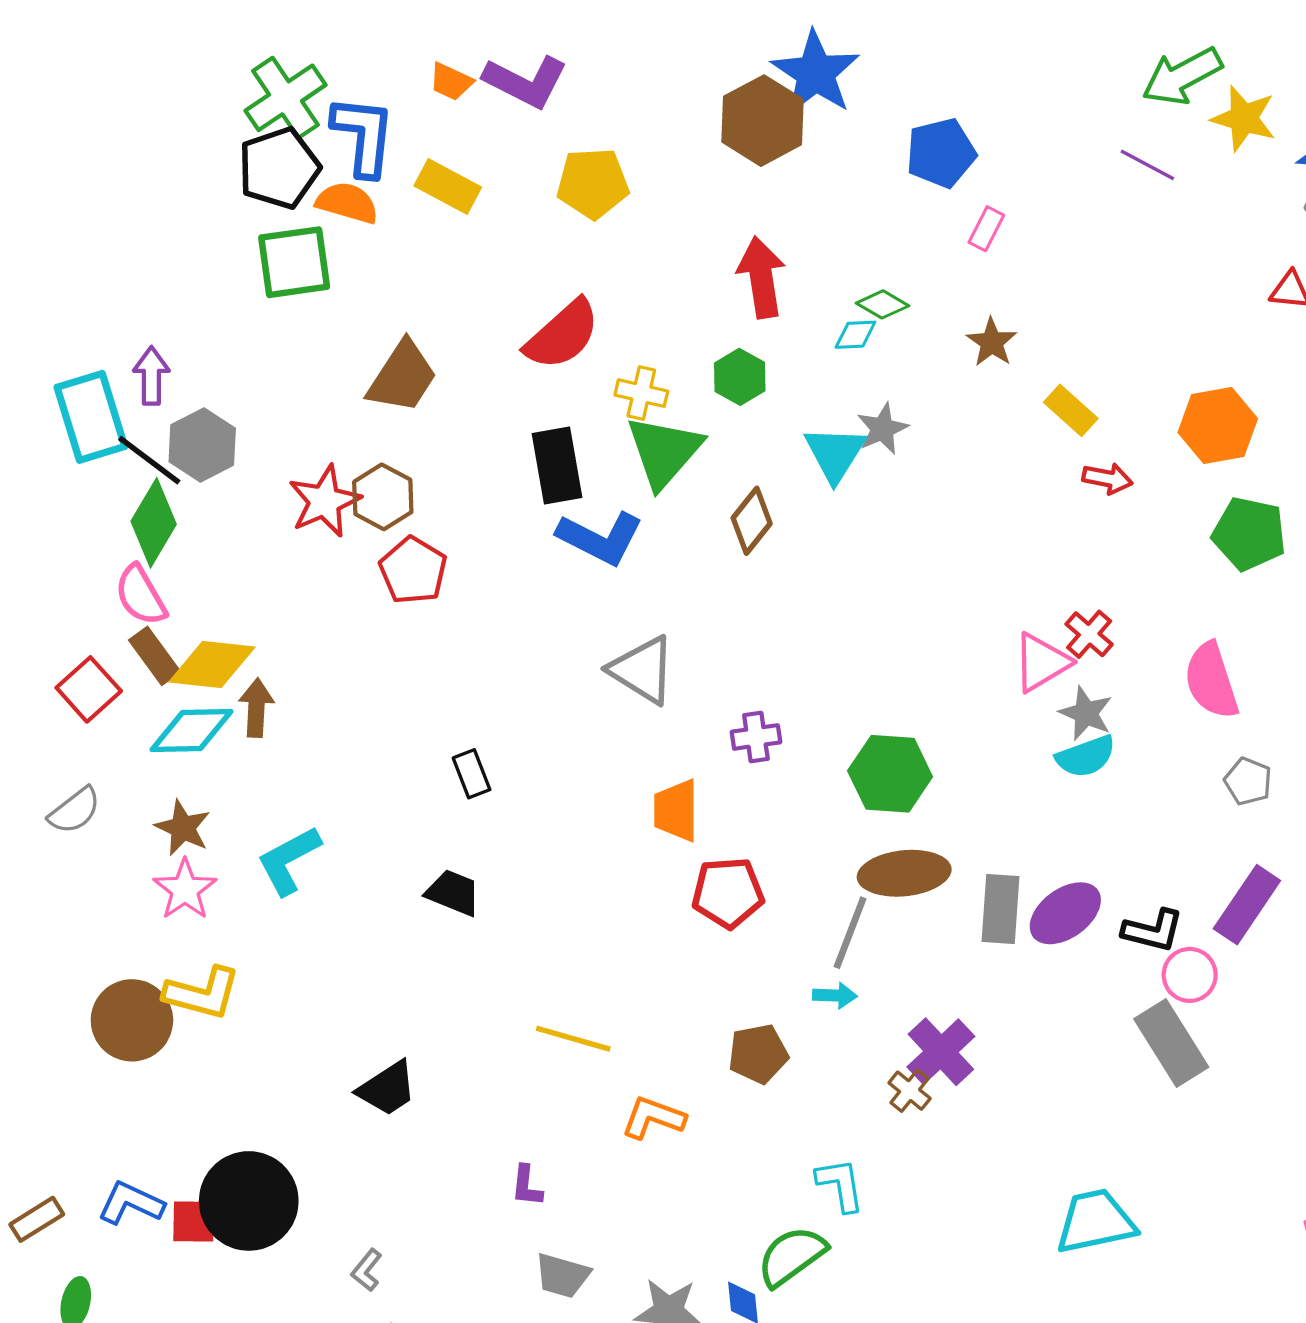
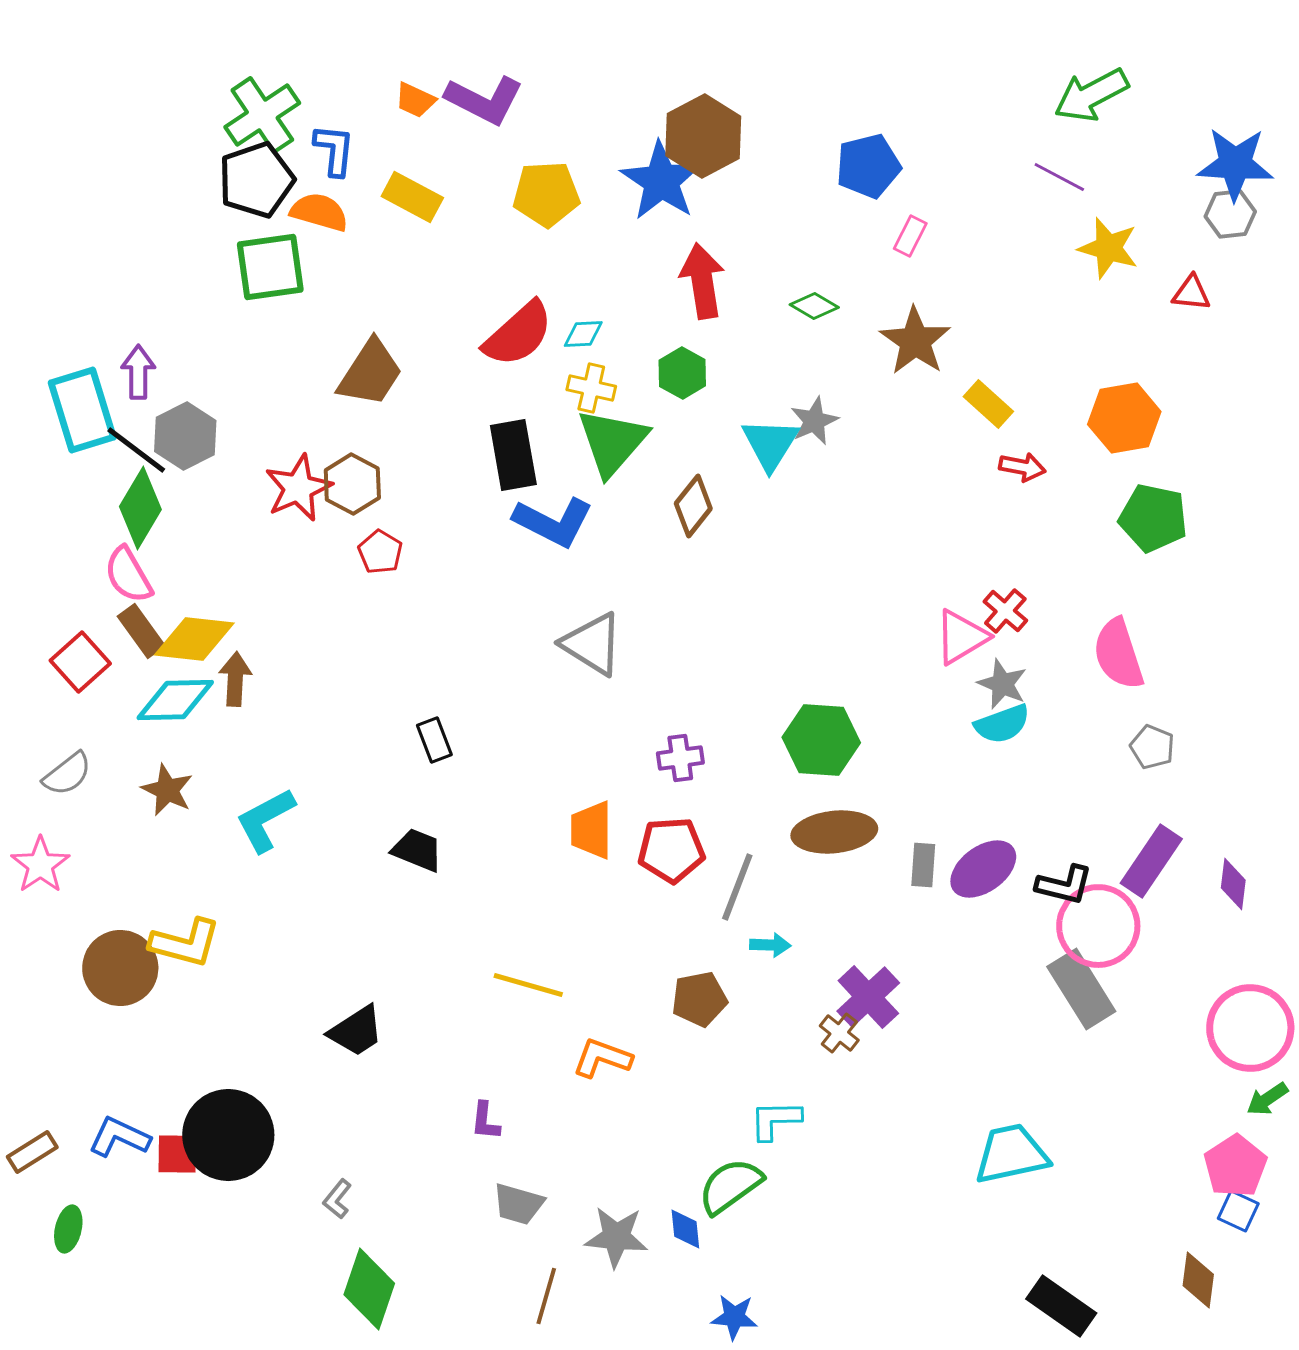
blue star: (815, 73) -> (661, 181), moved
yellow star: (1244, 118) -> (1108, 248), moved
blue L-shape: (363, 136) -> (334, 150), size x0.7
cyan diamond: (855, 335) -> (583, 334), moved
brown star: (992, 342) -> (915, 341), size x1.5
red pentagon: (413, 570) -> (380, 552), size x0.7
purple cross: (756, 737) -> (680, 758), moved
orange trapezoid: (676, 811) -> (591, 830), moved
pink star: (185, 889) -> (40, 865), moved
gray rectangle: (1000, 909) -> (923, 865), size x0.7
gray line: (850, 933) -> (737, 887), moved
pink circle: (1190, 975) -> (1098, 926), size x1.6
cyan L-shape: (840, 1185) -> (775, 1120), turned -82

